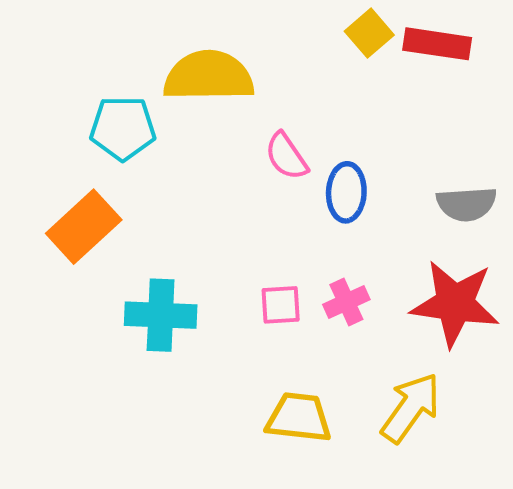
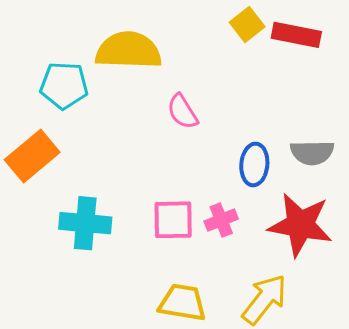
blue ellipse: (346, 192) -> (254, 164), moved
pink square: (281, 305) -> (173, 220), size x1.4

